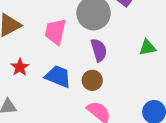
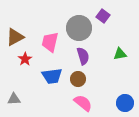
red star: (20, 67) -> (25, 59), moved
blue trapezoid: (58, 76) -> (52, 76), turned 150

